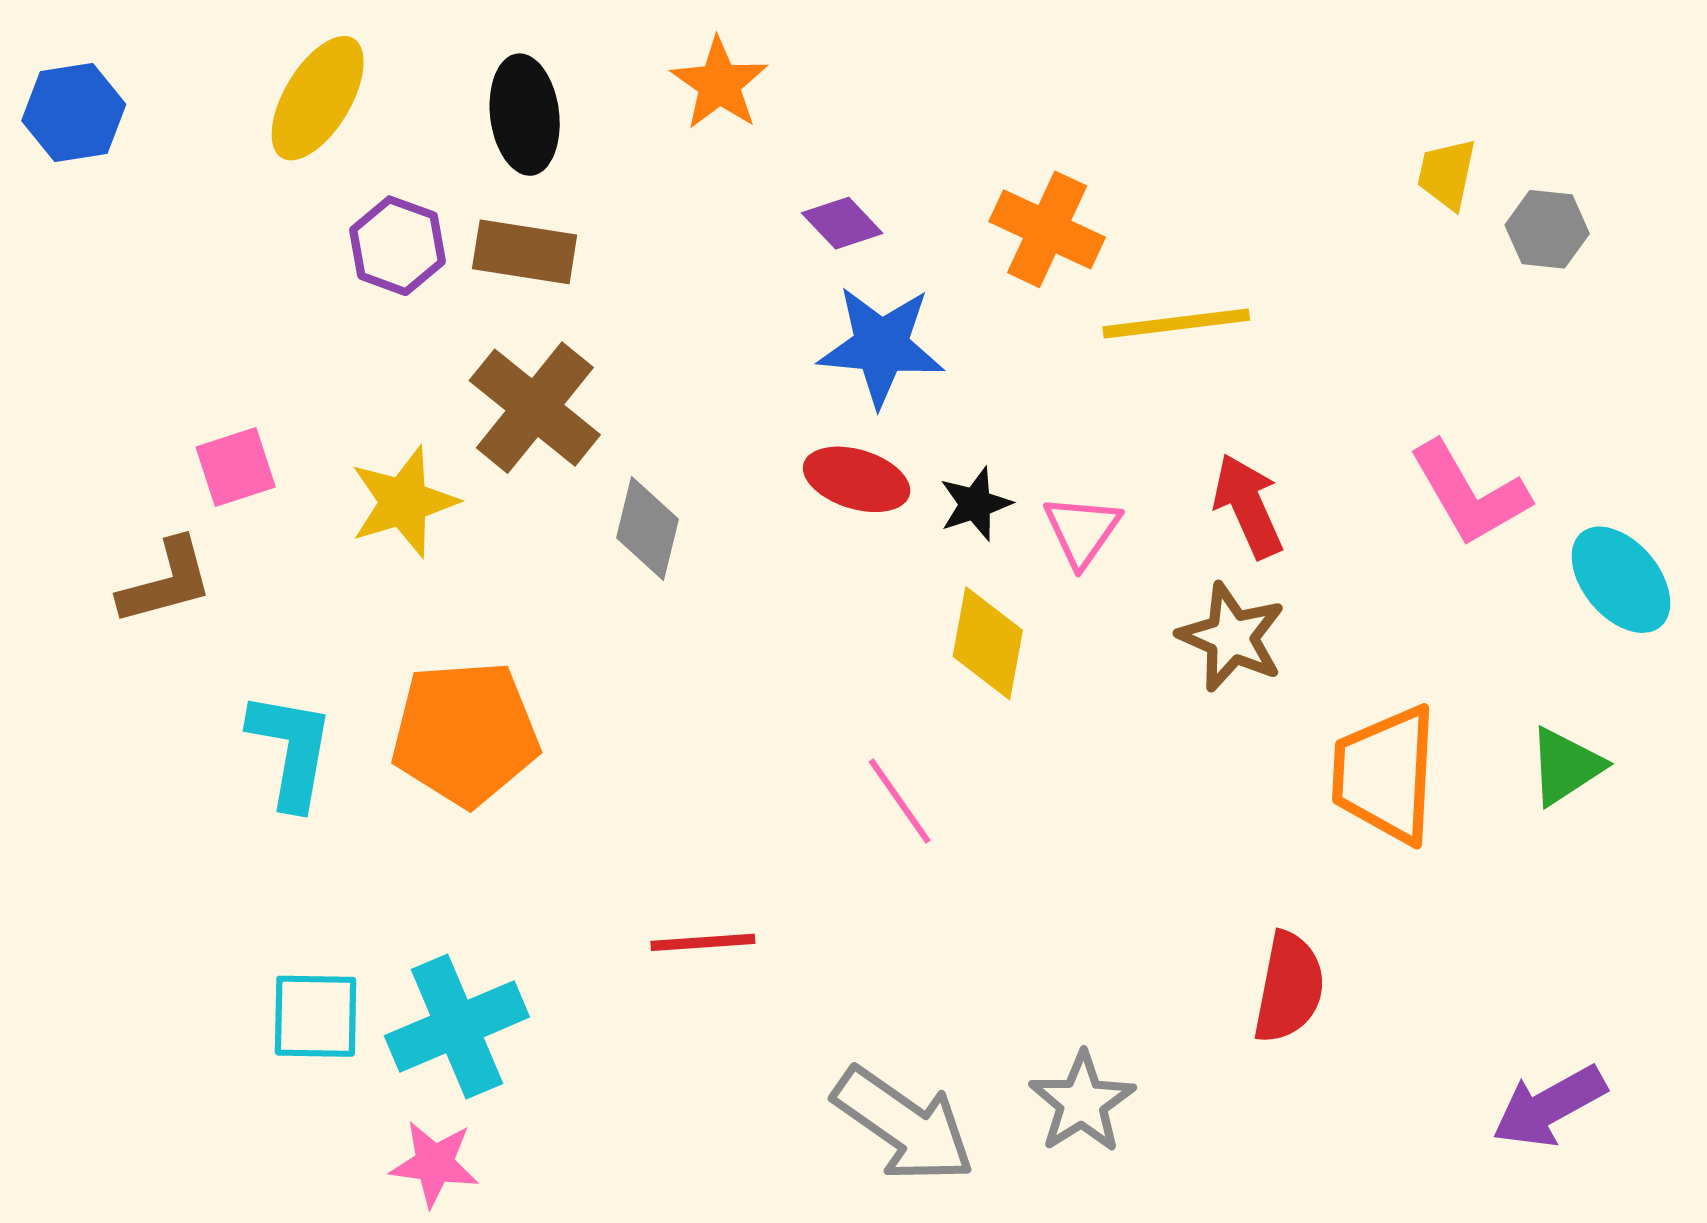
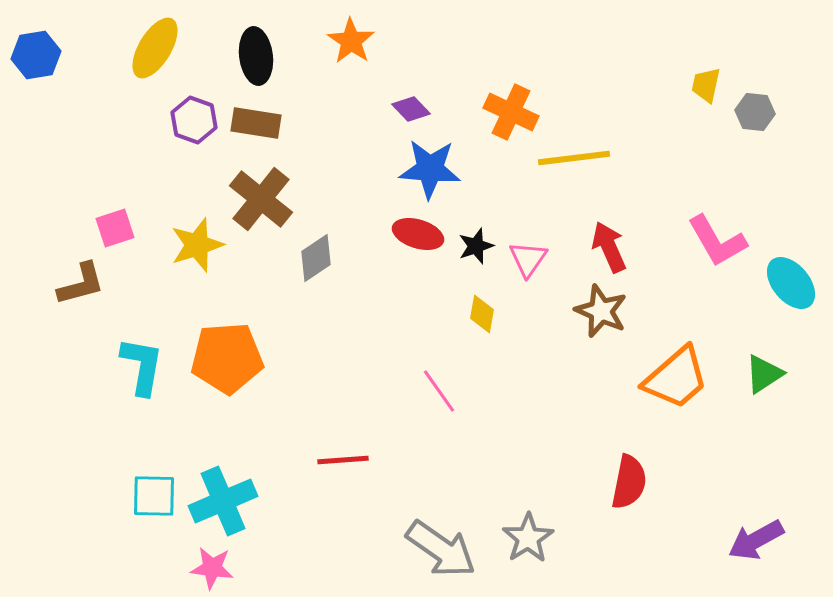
gray diamond: (648, 529) -> (316, 258), turned 42
yellow diamond: (988, 643) -> (482, 314), size x0.7
orange trapezoid: (1385, 774) -> (676, 378), turned -134

